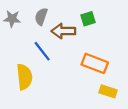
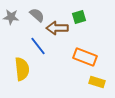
gray semicircle: (41, 17) -> (37, 15), turned 112

